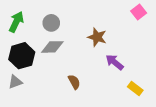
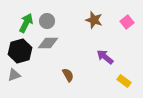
pink square: (139, 12) -> (127, 22), moved
green arrow: (16, 22) -> (26, 23), moved
brown star: (97, 37) -> (94, 20), moved

